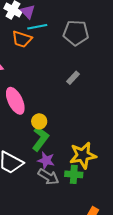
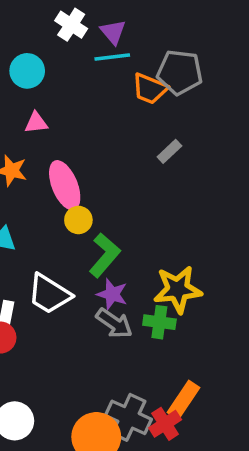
purple triangle: (28, 12) -> (113, 32), moved
orange trapezoid: (22, 39) -> (150, 89), moved
yellow circle: (39, 121) -> (78, 220), moved

